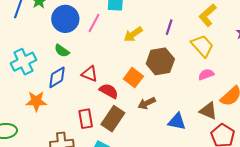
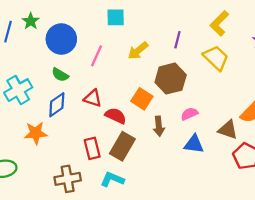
pink line: (94, 23) -> (96, 56), moved
pink semicircle: (206, 74) -> (189, 114), moved
brown arrow: (147, 103) -> (159, 126), turned -66

